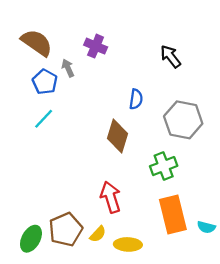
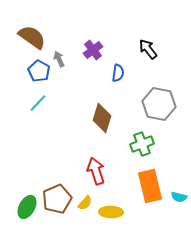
purple cross: (96, 46) -> (93, 50), moved, turned 30
blue semicircle: (136, 99) -> (118, 73), moved

